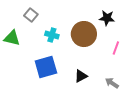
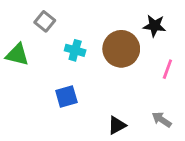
blue square: (46, 67) -> (66, 96), size x0.7
black triangle: (81, 76) -> (117, 125), moved

